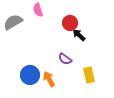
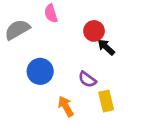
blue circle: (30, 75) -> (40, 71), moved
yellow rectangle: (89, 75) -> (106, 101), moved

